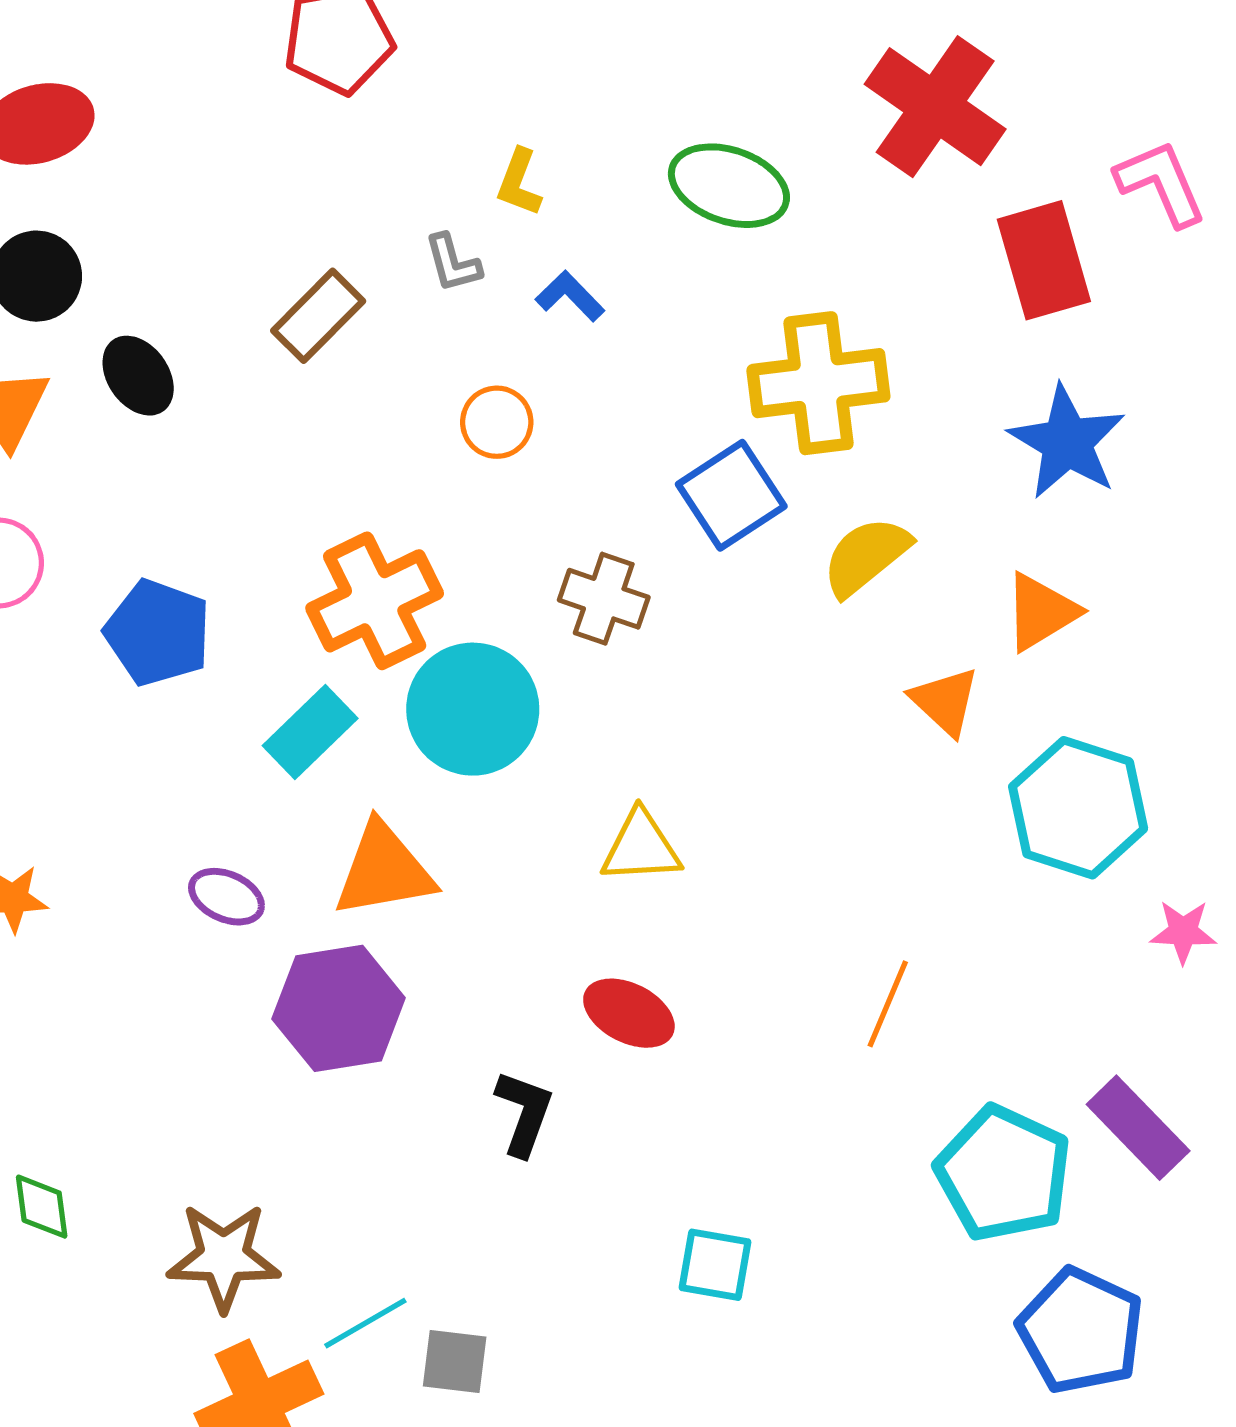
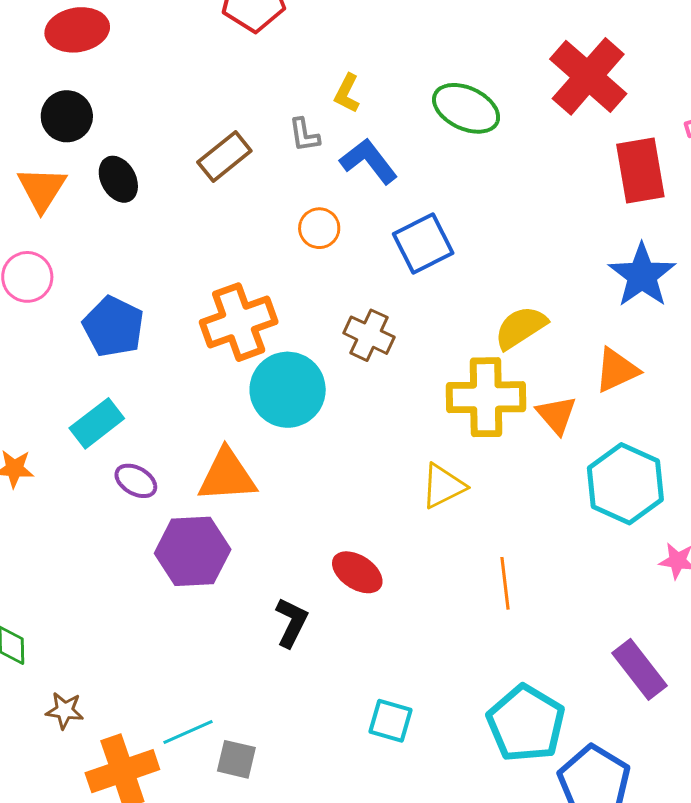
blue L-shape: (570, 296) -> (369, 161), size x1.5
yellow cross: (818, 383) -> (486, 397), moved
blue square: (731, 495) -> (423, 243), moved
cyan rectangle: (310, 732) -> (97, 423), moved
yellow triangle: (641, 847) -> (443, 486), moved, turned -30
orange line: (888, 1004) -> (505, 583), turned -36
cyan pentagon: (1003, 1173) -> (526, 723), moved
brown star: (224, 1257) -> (65, 711), moved, size x0.6

